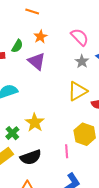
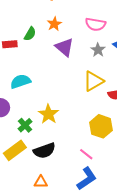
pink semicircle: (80, 37) -> (95, 24), turned 144
purple triangle: (37, 61) -> (64, 47), moved
pink line: (67, 151) -> (86, 154), moved, turned -48

